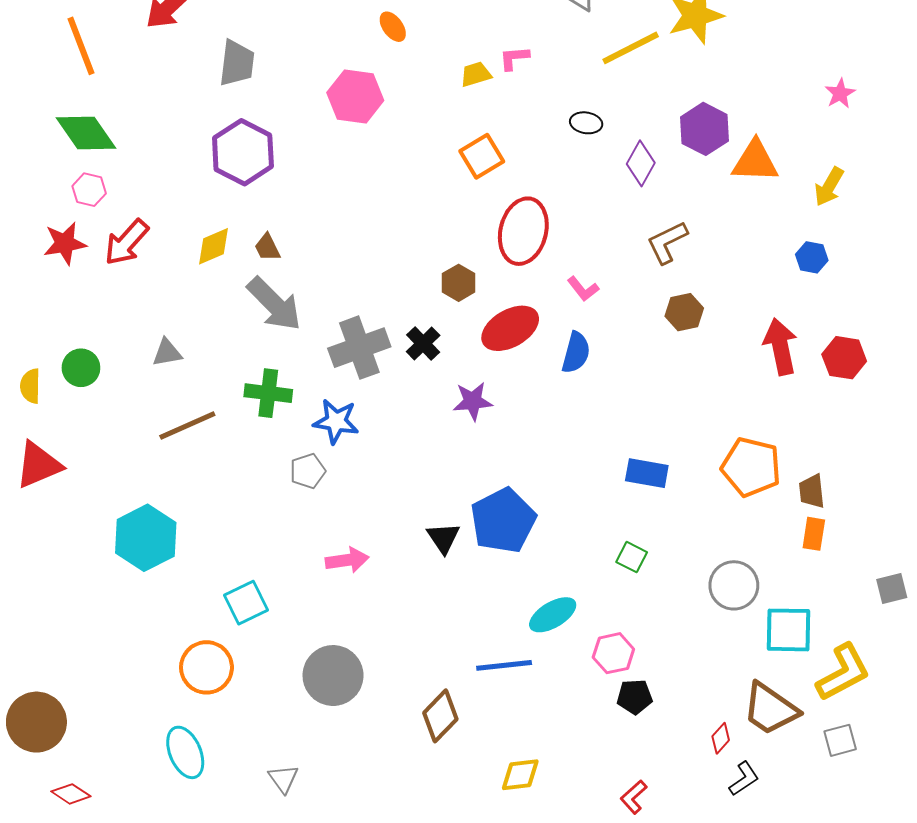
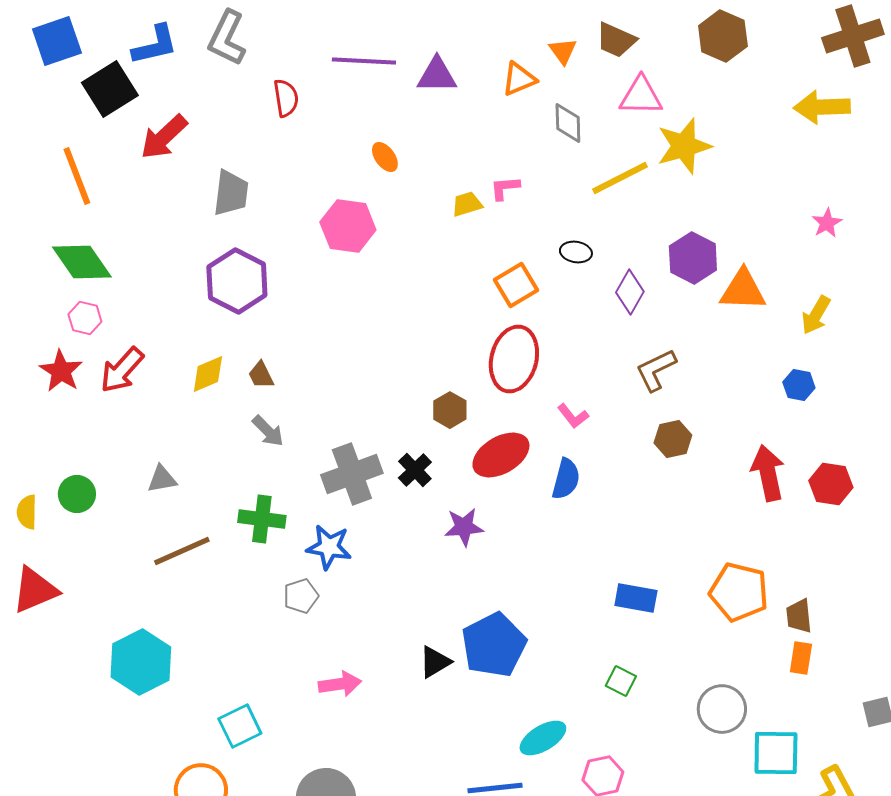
orange square: (482, 156) -> (516, 285), moved
red star: (65, 243) -> (61, 371), turned -30
gray arrow: (274, 304) -> (268, 431), size x0.6
black triangle: (443, 538) -> (435, 662), turned 33

